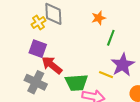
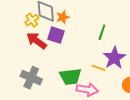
orange star: (99, 18) -> (63, 17), moved
purple square: (38, 49) -> (56, 35), moved
red arrow: (52, 65) -> (37, 41), moved

